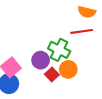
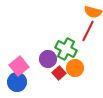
red line: (82, 31) -> (88, 31), turned -55

